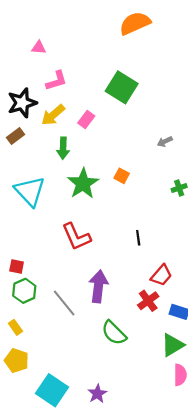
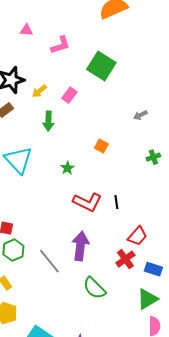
pink L-shape: (56, 81) -> (60, 45), moved
yellow arrow: (53, 115) -> (39, 91), size x0.7
green star: (83, 184) -> (67, 168), moved, size x0.5
red L-shape: (76, 237) -> (87, 202), moved, turned -40

